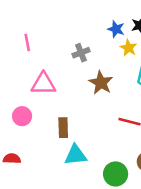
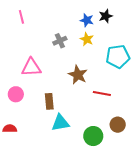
pink line: (27, 42) -> (21, 17), moved
yellow star: (128, 48) -> (87, 39), moved
brown star: (101, 83) -> (78, 75), moved

